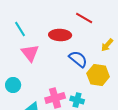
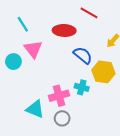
cyan circle: (13, 85) -> (13, 62), moved
cyan cross: (77, 100) -> (82, 87), moved

